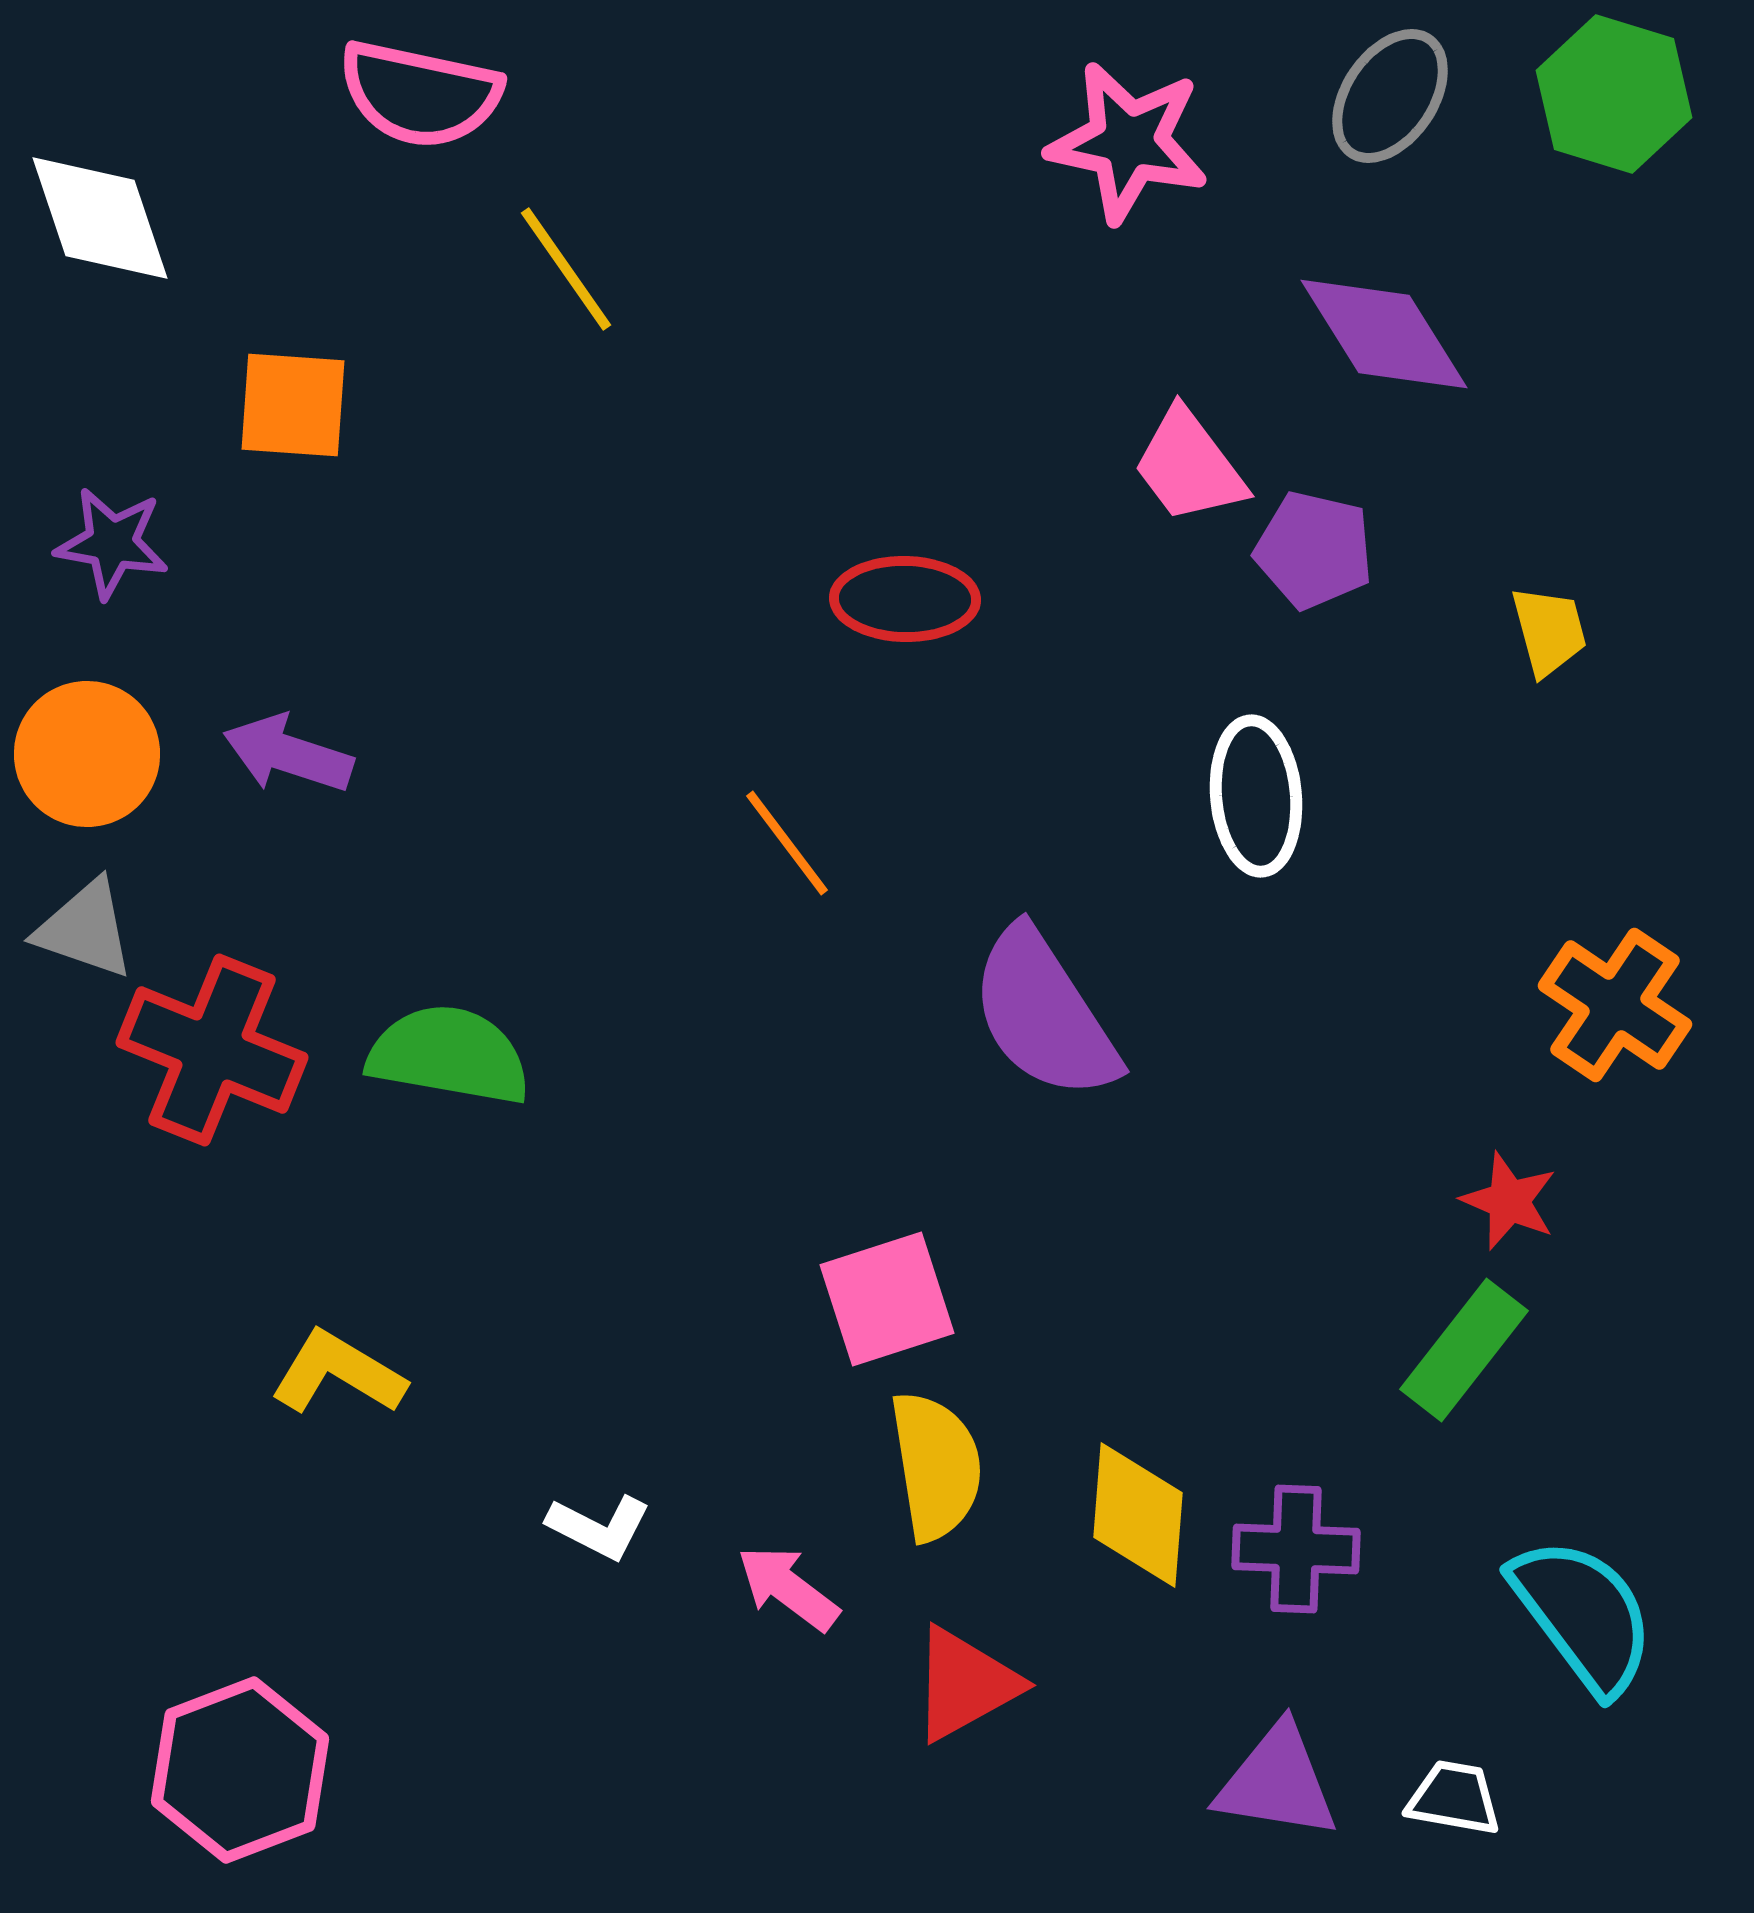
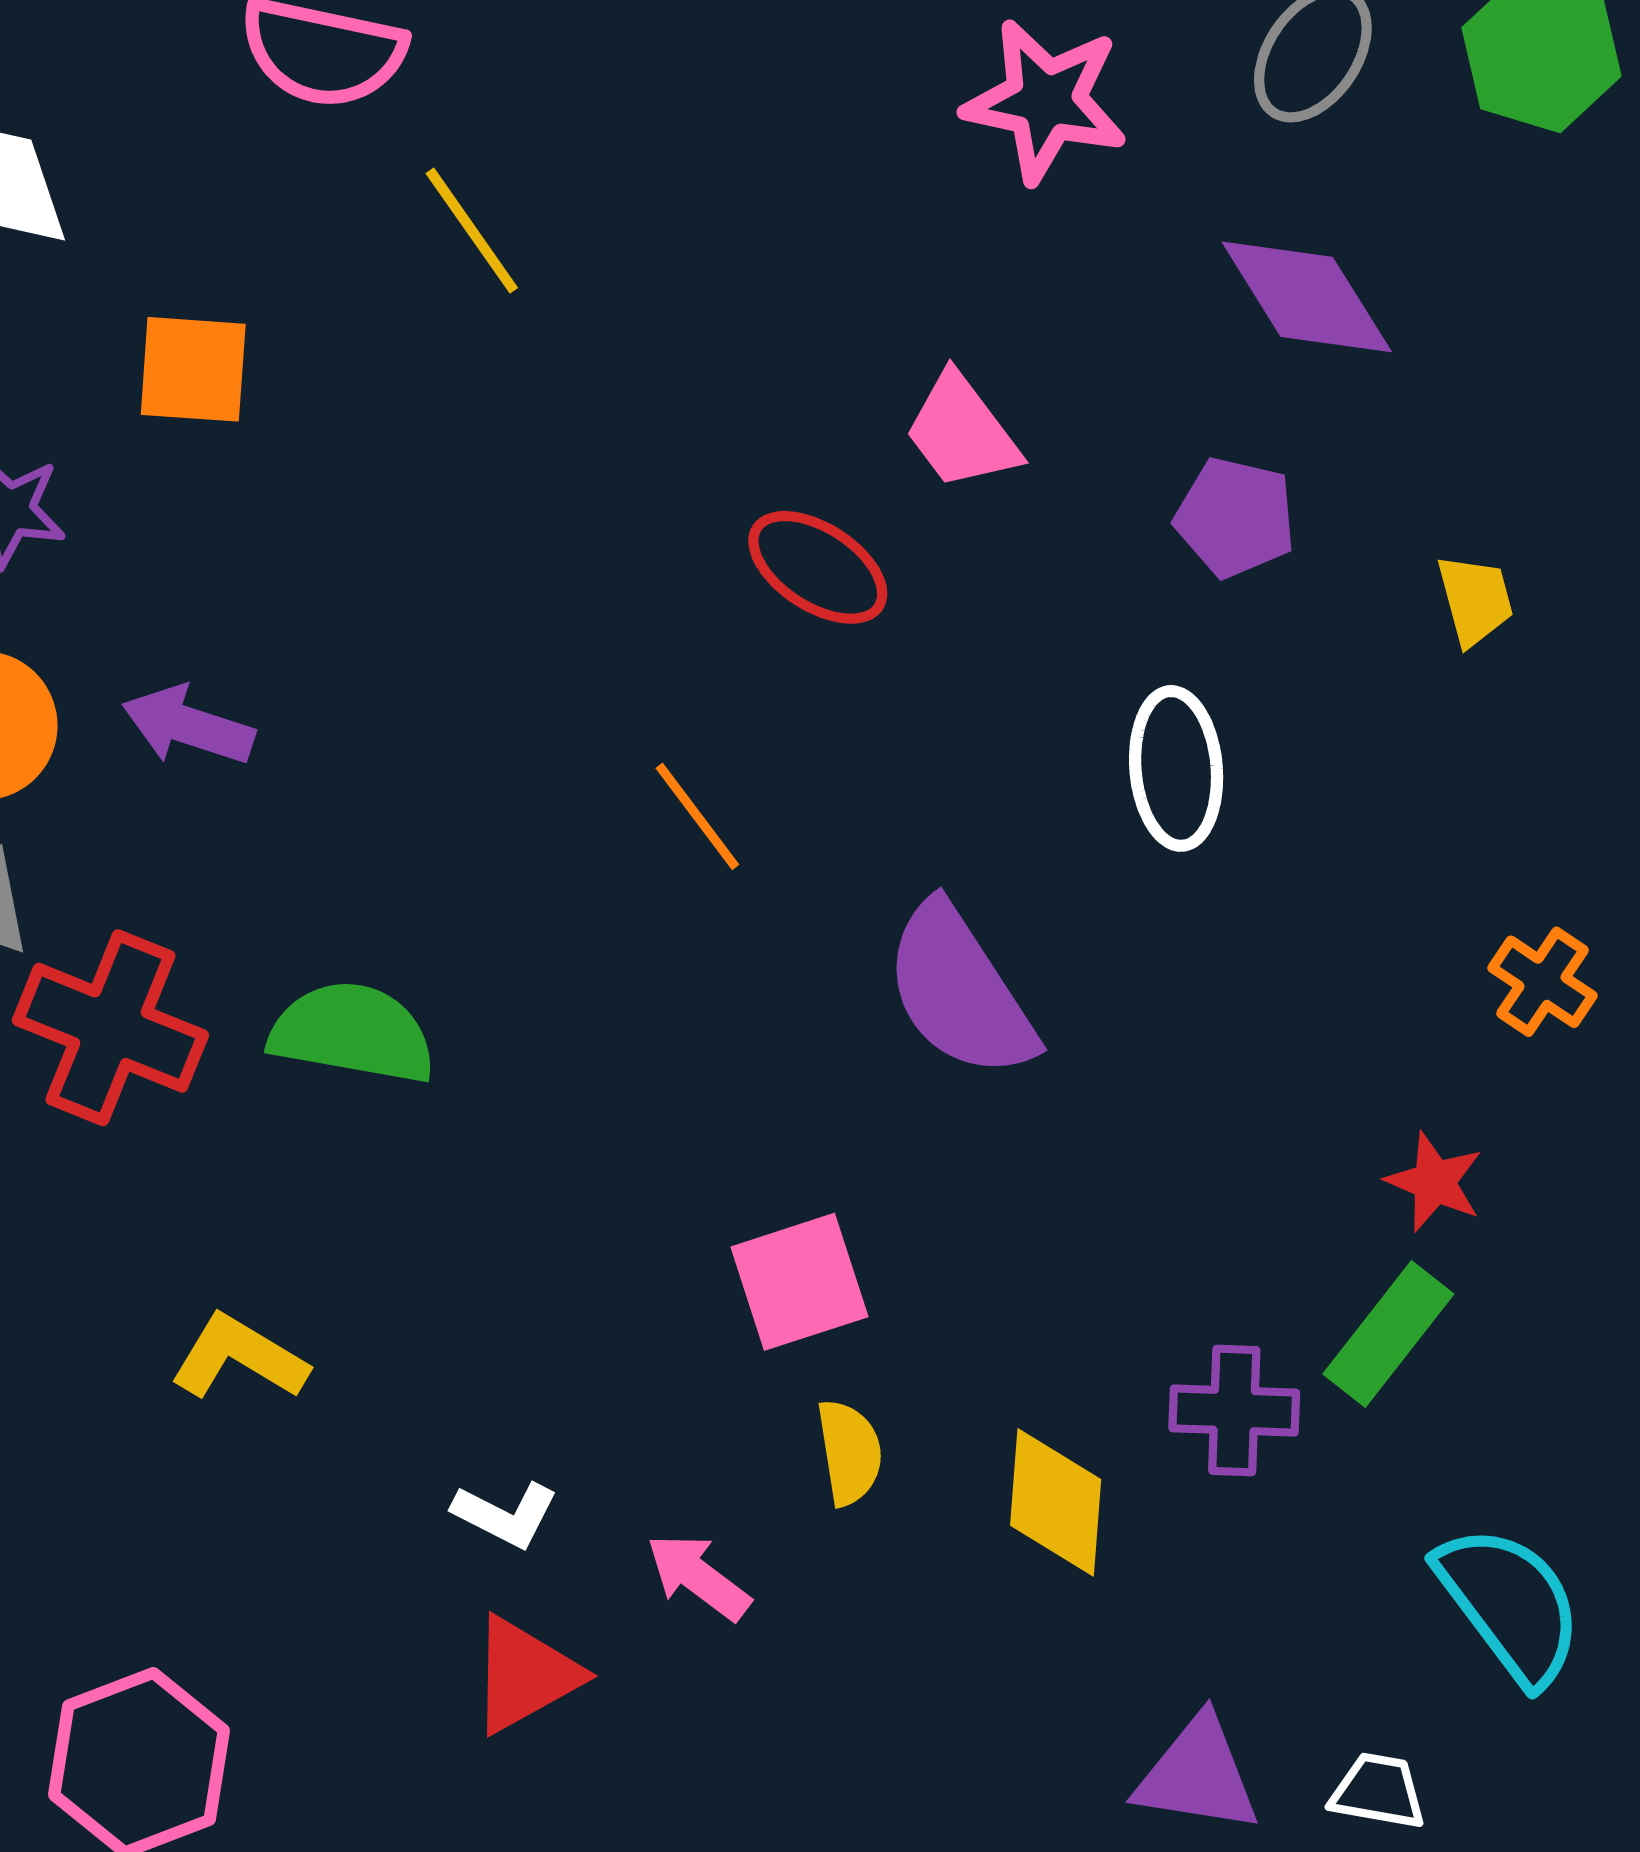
pink trapezoid: (1189, 466) -> (962, 432), moved
red ellipse: (905, 599) -> (818, 567), turned 32
orange cross: (1615, 1005) -> (1543, 982), size x0.7
yellow semicircle: (936, 1466) -> (849, 1452), size x0.7
purple cross: (1296, 1549) -> (1234, 1410), moved
red triangle: (965, 1684) -> (525, 1675), moved

